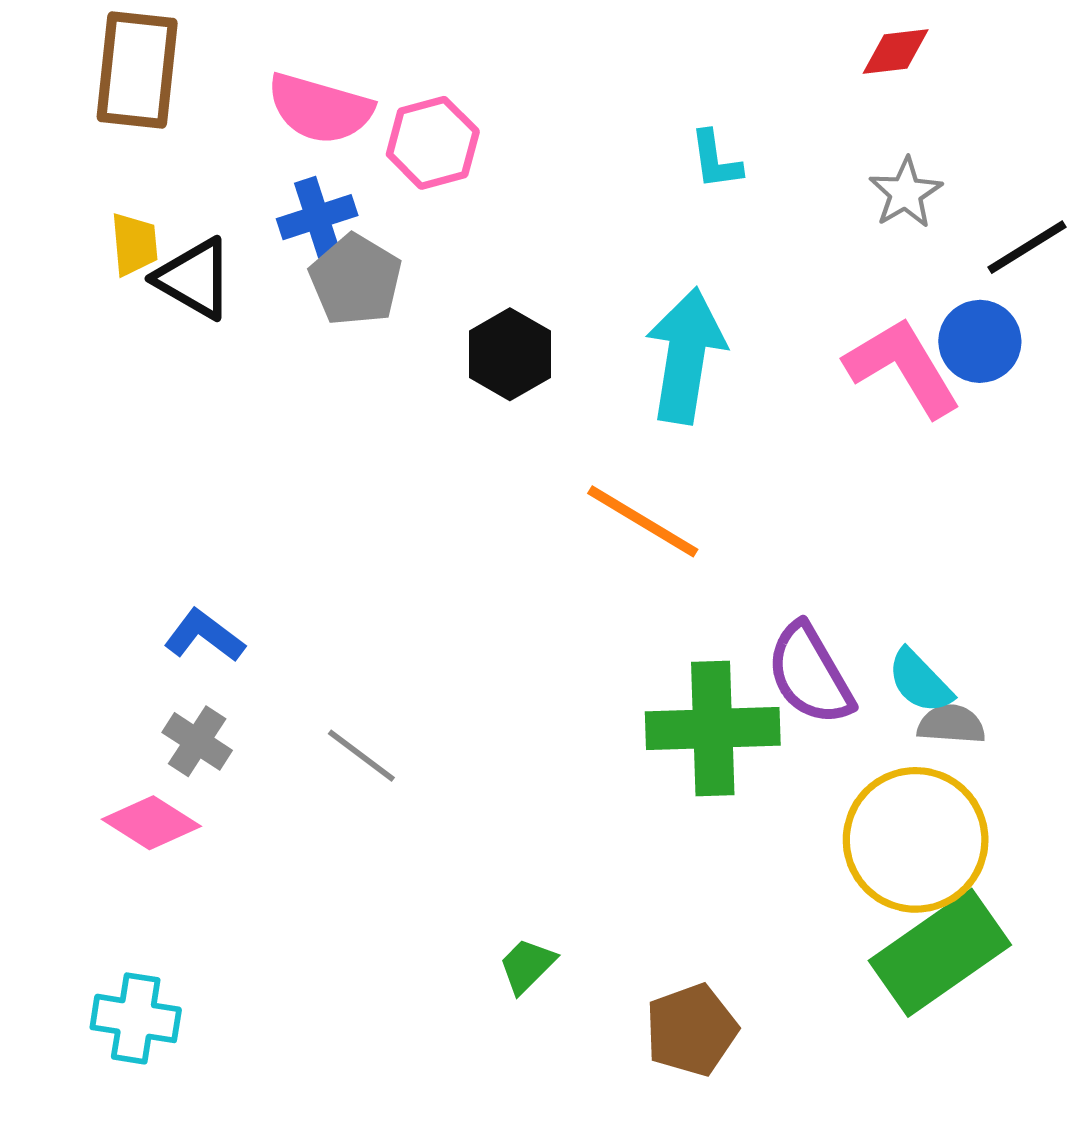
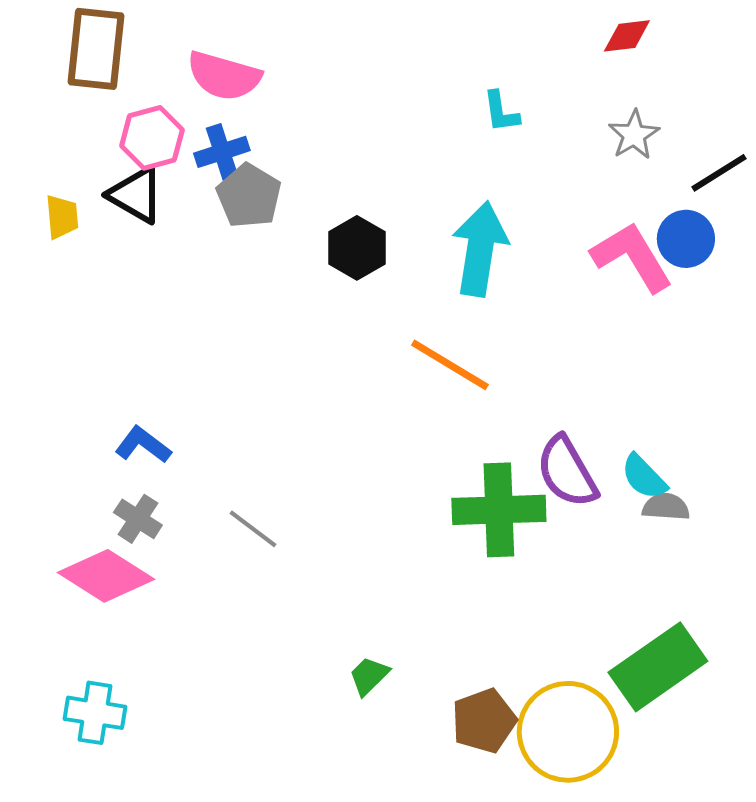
pink hexagon: (433, 143) -> (152, 138), moved
yellow trapezoid: (134, 244) -> (62, 217), moved
pink diamond: (151, 823) -> (106, 576), size x1.4
yellow circle: (916, 840) -> (568, 732), moved

